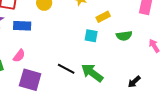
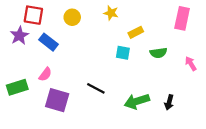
blue rectangle: (22, 26) -> (48, 42), turned 36
green arrow: (92, 73) -> (137, 101), moved, turned -55
black arrow: (134, 82) -> (169, 102), turned -32

